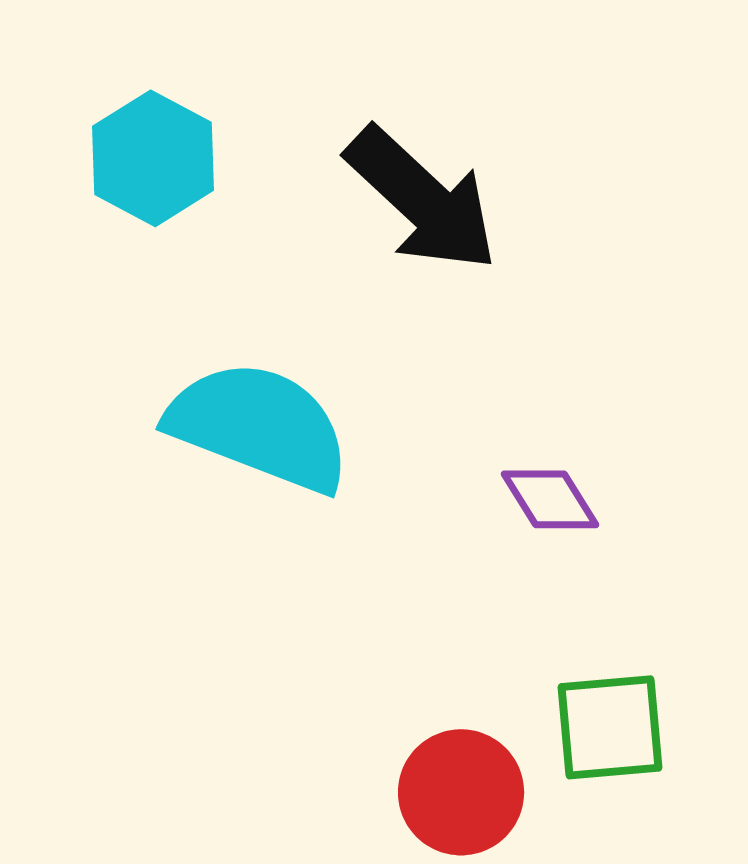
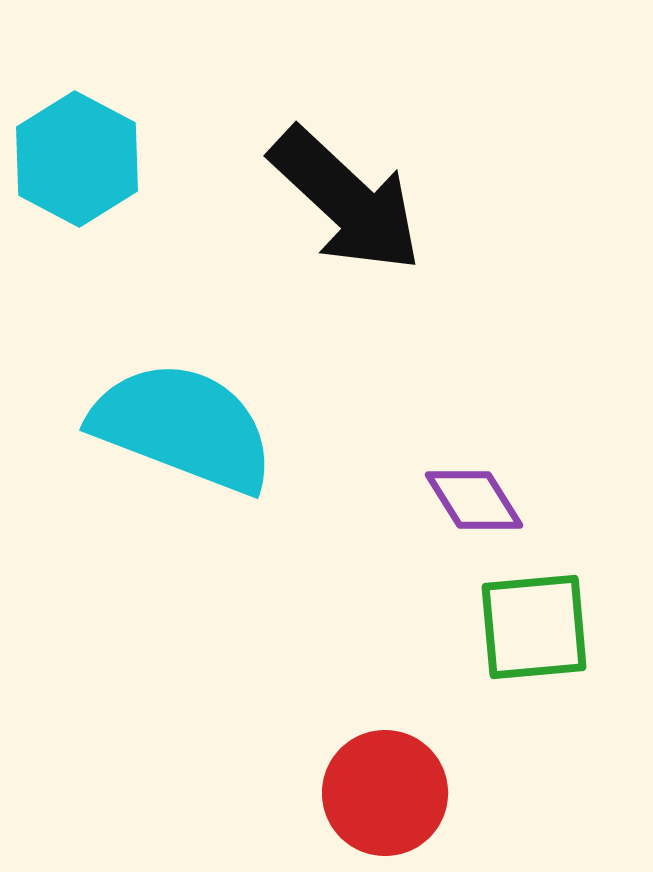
green square: (610, 727) -> (534, 627), moved

